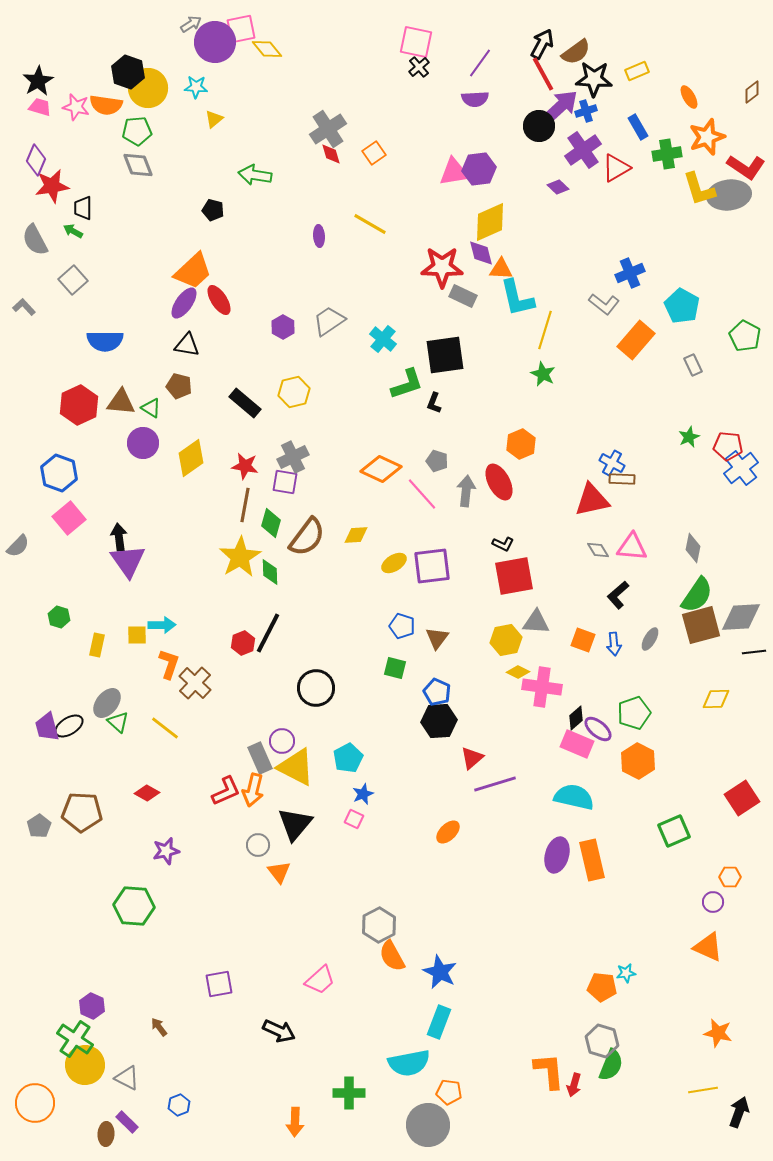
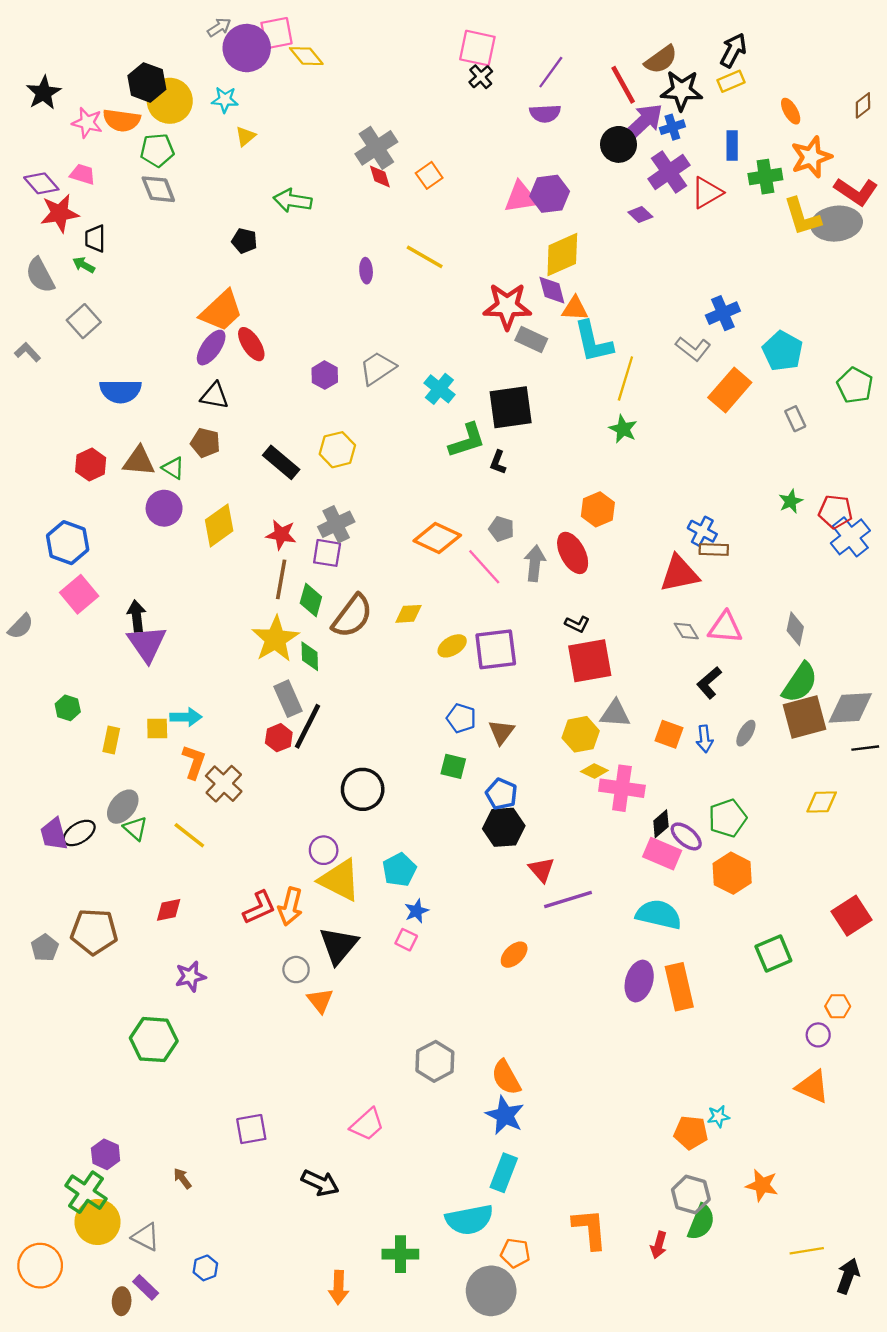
black arrow: (542, 44) -> (733, 50), moved
pink trapezoid: (40, 107) -> (83, 174), moved
blue rectangle: (638, 127) -> (732, 146), turned 30
purple diamond: (36, 160) -> (41, 183), turned -64
red hexagon: (79, 405) -> (91, 465), size x0.7
gray rectangle: (260, 758) -> (288, 699), moved
red triangle: (472, 758) -> (542, 870), turned -30
red diamond: (147, 793) -> (169, 910), turned -40
orange semicircle: (392, 956) -> (506, 1077), moved
orange star: (718, 1033) -> (762, 1185), moved
orange L-shape: (549, 1071) -> (590, 1229), moved

